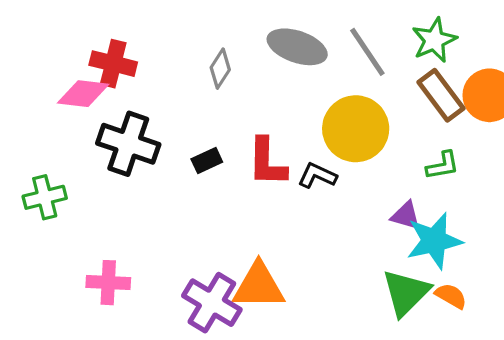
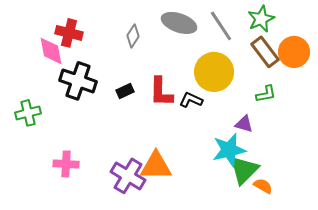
pink diamond: (83, 94) -> (51, 51), turned 72
cyan star: (434, 241) -> (229, 150), moved
orange semicircle: (451, 296) -> (263, 186), moved

